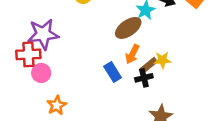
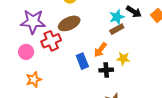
brown ellipse: (128, 28) -> (69, 23), moved
red cross: (28, 54) -> (51, 41), moved, turned -30
brown rectangle: (149, 65) -> (117, 29), moved

